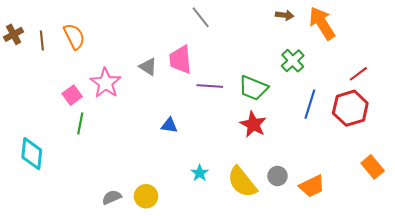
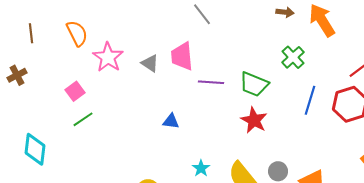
brown cross: (14, 34) -> (17, 75), moved
brown line: (42, 40) -> (31, 33), moved
pink star: (106, 83) -> (108, 57), moved
green line: (80, 123) -> (83, 119), turned 45

